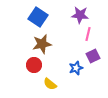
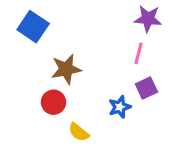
purple star: (80, 15) -> (148, 19), moved
blue square: (38, 17) -> (33, 27), moved

